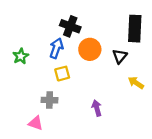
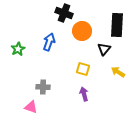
black cross: (70, 26) -> (64, 13), moved
orange circle: (90, 49) -> (82, 31), moved
yellow square: (62, 74) -> (83, 69), moved, turned 32

